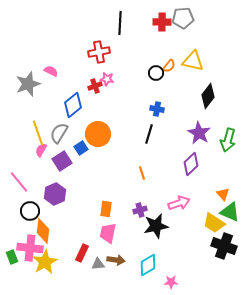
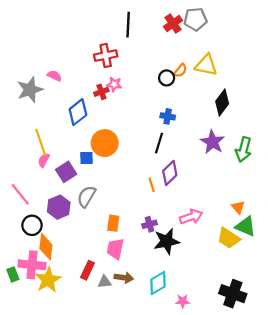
red cross: (162, 22) -> (173, 23), turned -36
gray semicircle: (59, 133) -> (86, 196), moved
blue square: (81, 148) -> (86, 158), turned 32
purple diamond: (191, 164) -> (170, 173), moved
black cross: (224, 246) -> (233, 294), moved

